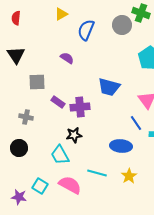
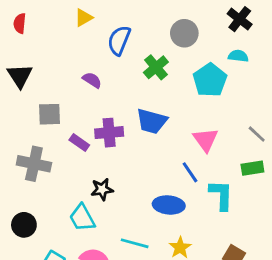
green cross: (141, 13) -> (156, 67), moved, turned 30
gray circle: (122, 25) -> (184, 33), moved
purple cross: (80, 107) -> (109, 133), moved
gray cross: (26, 117) -> (34, 164), size x1.6
black circle: (19, 148) -> (24, 225), moved

